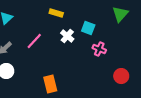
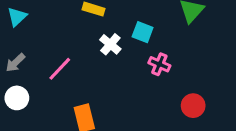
pink line: (34, 41) -> (60, 69), moved

